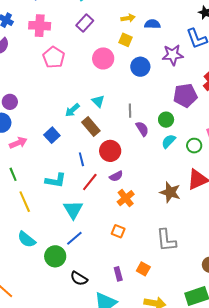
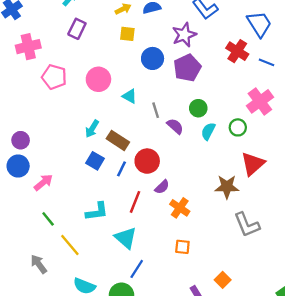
pink circle: (103, 58) -> (98, 79), moved
purple pentagon: (185, 95) -> (187, 68), moved
cyan triangle: (98, 101) -> (130, 96), moved
blue square: (52, 135) -> (95, 161), moved
blue line: (81, 159) -> (122, 169), moved, turned 56
gray L-shape: (166, 240) -> (247, 225), moved
orange square: (143, 269) -> (223, 280), turned 32

